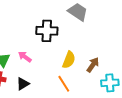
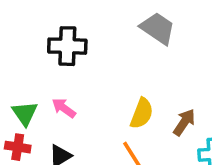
black cross: (47, 31) -> (67, 46), moved

